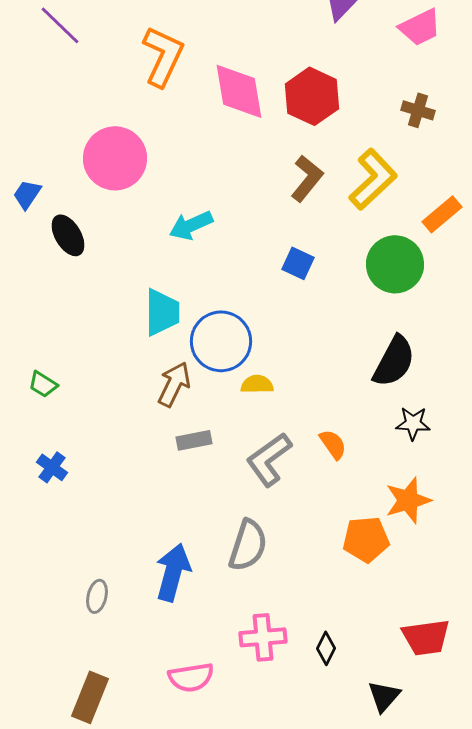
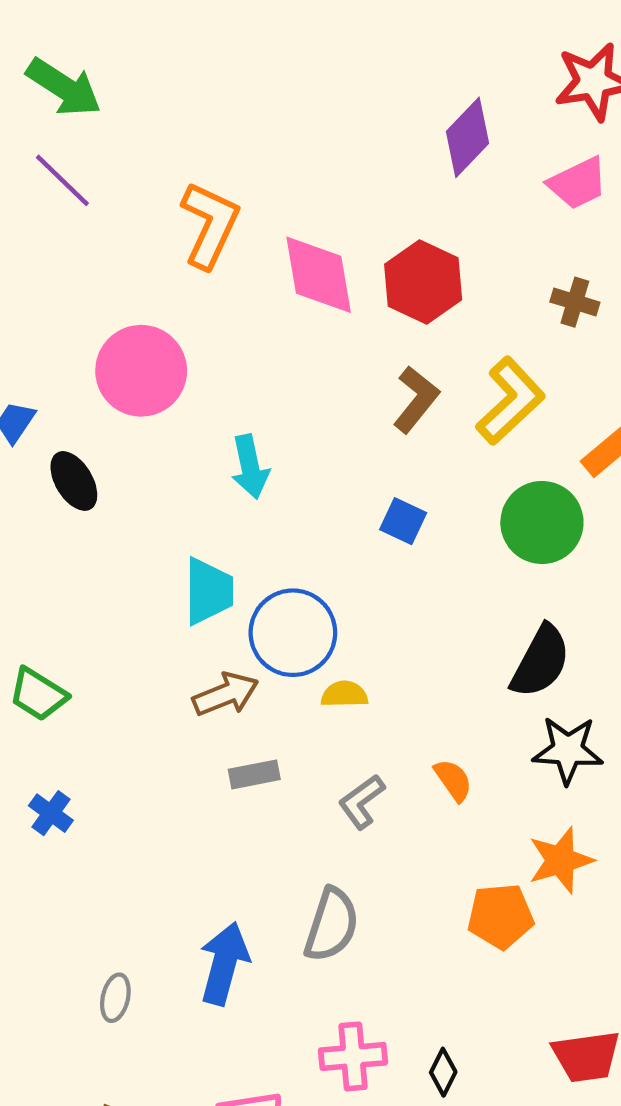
cyan arrow: (191, 225) -> (250, 467), turned -78
green trapezoid: (43, 384) -> (38, 694), size x1.4
brown arrow: (174, 384) -> (226, 694), turned 42
black star: (413, 423) -> (568, 750), size x1.4
gray L-shape: (269, 459) -> (362, 802), size x0.7

